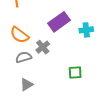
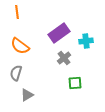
gray cross: (43, 47) -> (64, 58), moved
gray semicircle: (24, 57) -> (16, 73), moved, turned -56

